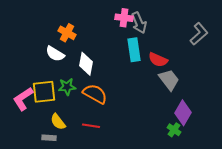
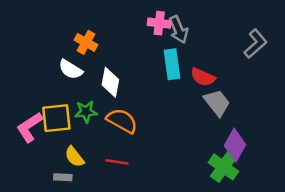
green cross: (174, 130) -> (223, 167), size x1.6

